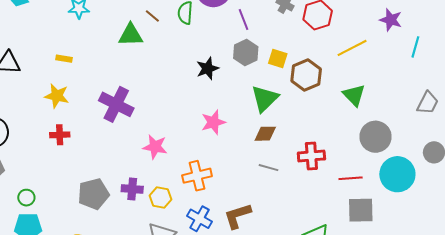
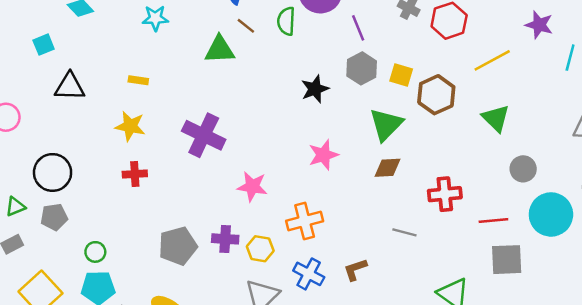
gray circle: (375, 137) -> (523, 169), size x0.7
gray line: (269, 168) -> (404, 232), moved
brown L-shape: (237, 216) -> (355, 269), size x0.7

